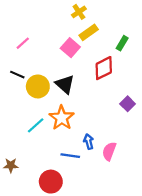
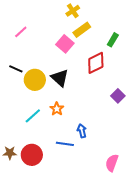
pink line: (23, 43) -> (21, 32), moved
orange star: (62, 118) -> (57, 109), size x0.6
pink semicircle: (109, 151) -> (112, 163), moved
red circle: (51, 182) -> (32, 155), moved

